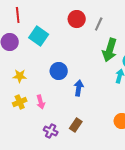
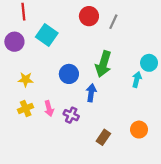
green arrow: (110, 50) -> (103, 64), moved
brown rectangle: (76, 125) -> (103, 137), moved
purple cross: (51, 131) -> (71, 115), moved

